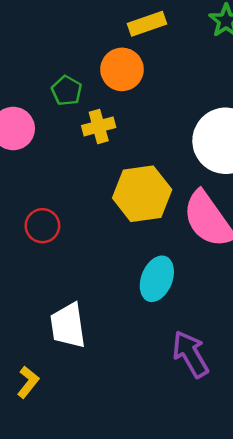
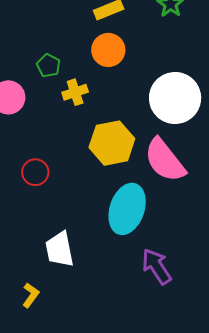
orange circle: (122, 69) -> (108, 50), moved
cyan ellipse: (157, 279) -> (127, 209), size x1.4

